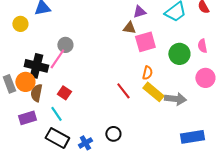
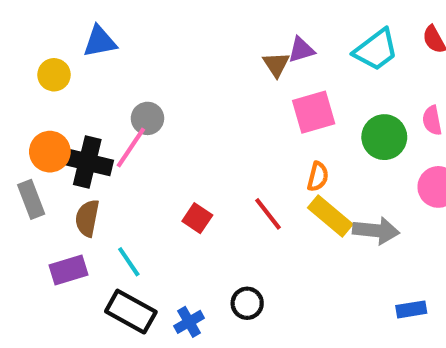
brown triangle: (129, 28) -> (276, 64), moved, turned 48
orange circle: (25, 82) -> (50, 152), moved
red square: (64, 93) -> (197, 218), moved
blue rectangle: (192, 137) -> (411, 309), size x0.6

